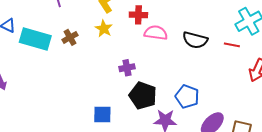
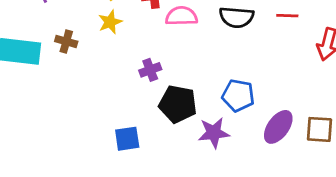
yellow star: (104, 29) -> (110, 22), turned 30
brown cross: (70, 37) -> (66, 41), turned -35

